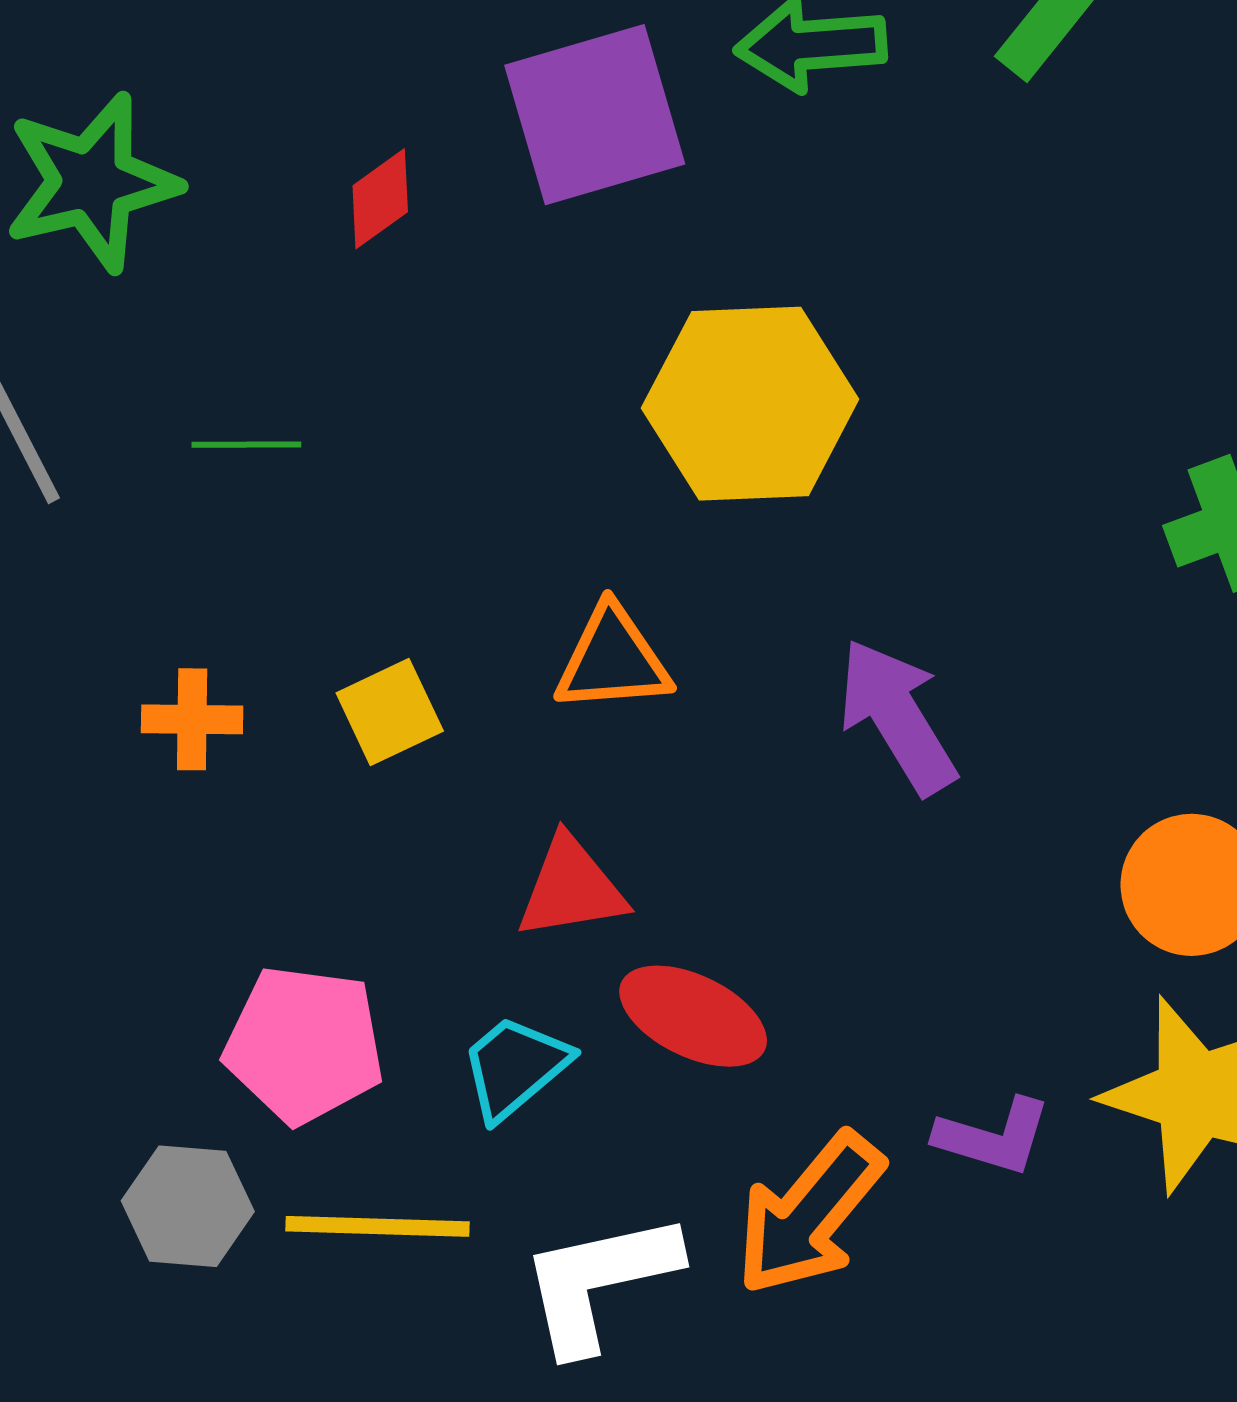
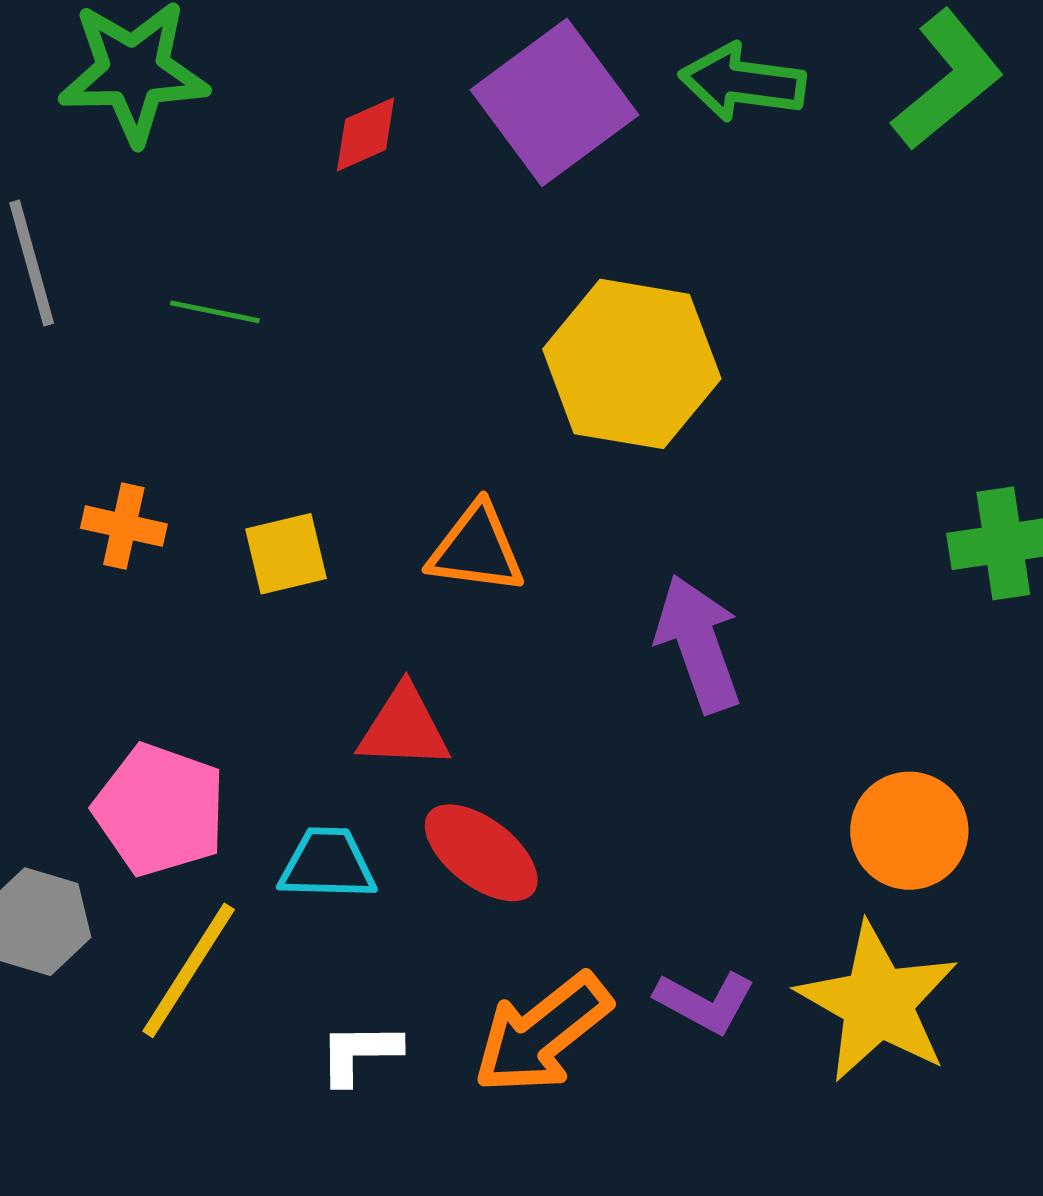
purple square: (595, 115) -> (554, 102), turned -32
cyan trapezoid: (515, 1067) -> (327, 864), turned 30
yellow line: (378, 1226) -> (189, 970), turned -71
white L-shape: (599, 1282) -> (359, 1053), size x0.6

